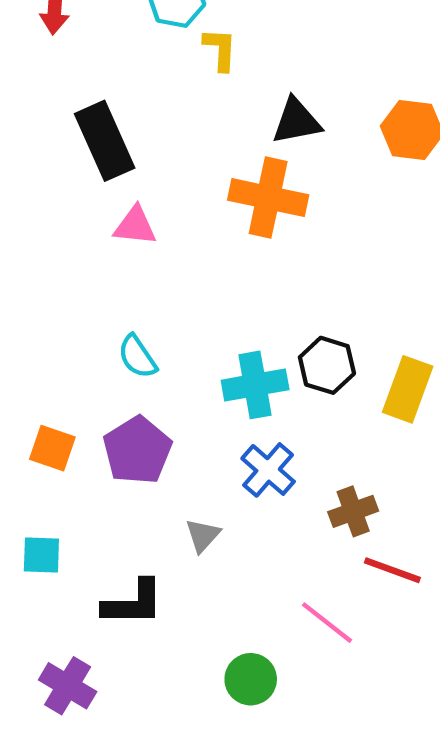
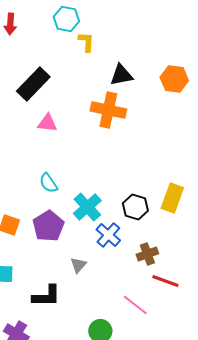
black rectangle: (105, 141) -> (33, 84), turned 68
black hexagon: (327, 365) -> (135, 207), moved
cyan cross: (255, 385) -> (87, 207), moved, turned -32

